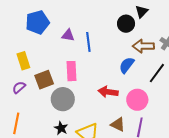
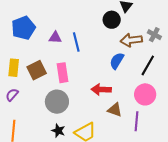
yellow rectangle: (23, 61) -> (14, 68), turned 30
brown square: (44, 80) -> (37, 70), moved
pink circle: (137, 100) -> (145, 94), moved
brown triangle: (118, 124) -> (115, 110), moved

